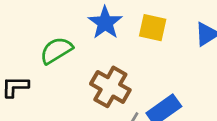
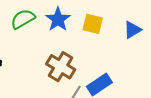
green semicircle: (56, 50) -> (23, 19), moved

